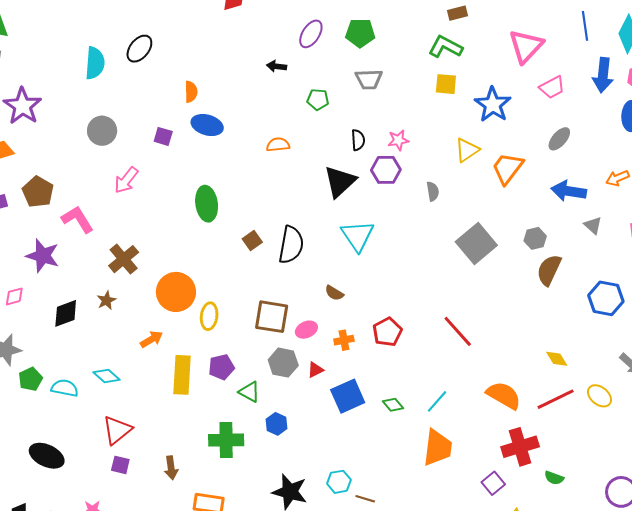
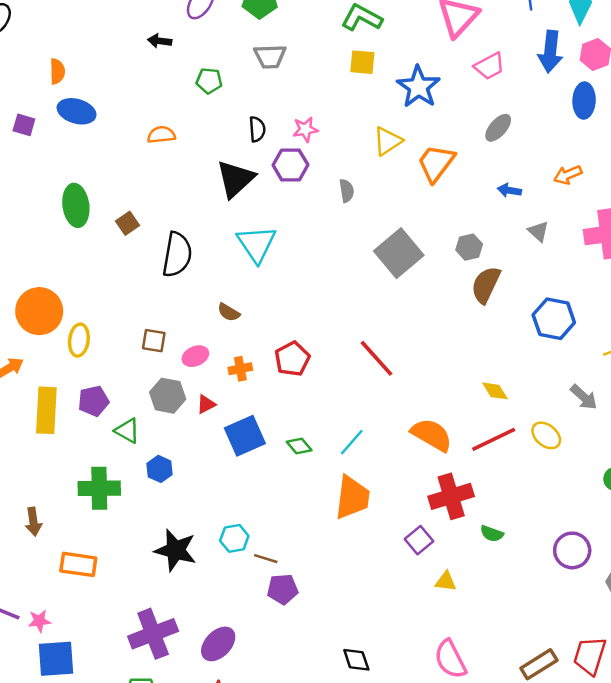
blue arrow: (569, 191) -> (509, 190), size x0.6
brown square: (252, 240) -> (127, 223), moved
brown square: (272, 317) -> (154, 341), size x0.6

